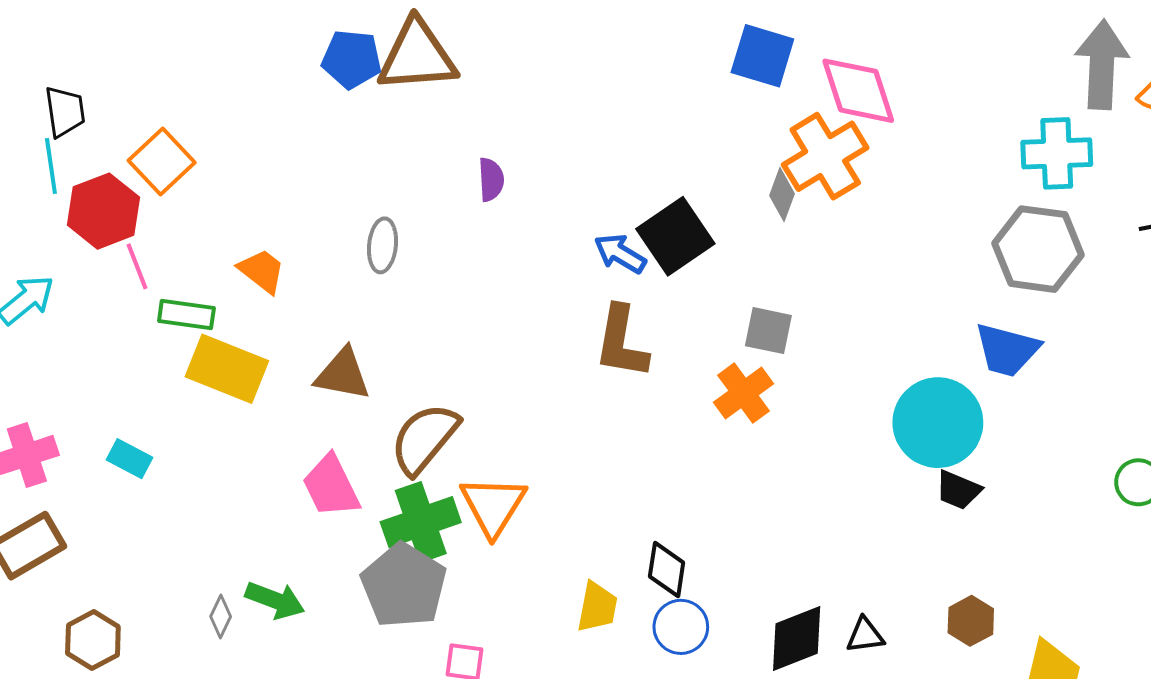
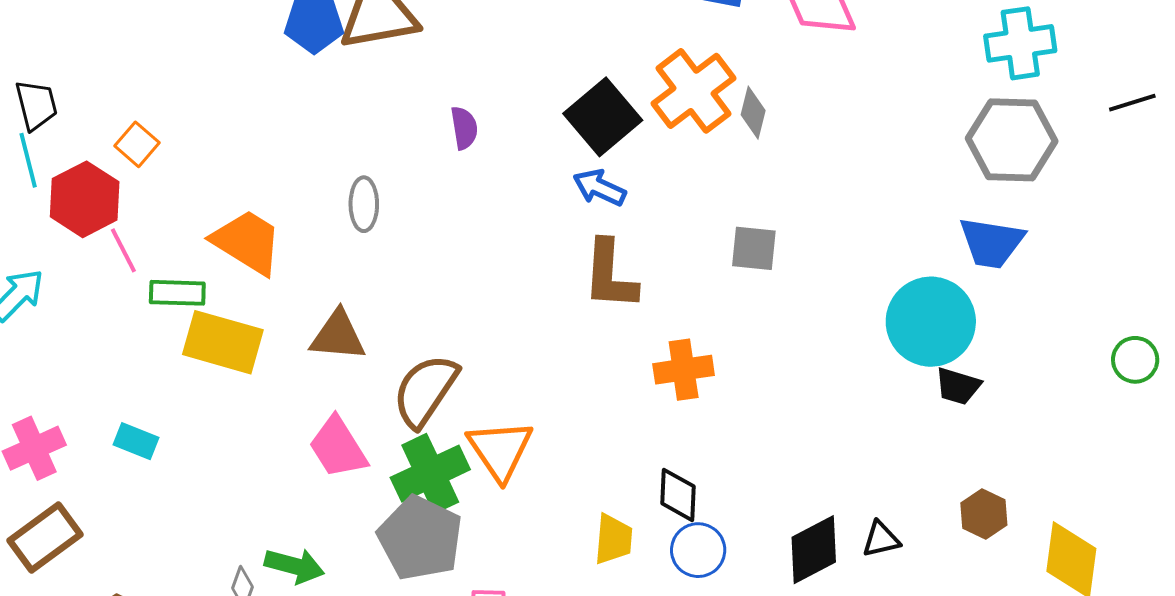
orange cross: (825, 156) -> (694, 91), moved
orange square: (162, 162) -> (137, 144), size x0.7
black square: (675, 236) -> (603, 117), moved
orange trapezoid: (262, 271) -> (247, 242), size x1.5
orange cross: (743, 393) -> (684, 370), moved, turned 34

